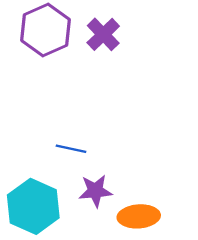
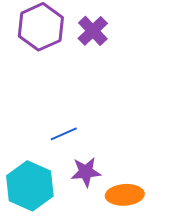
blue line: (71, 149) -> (64, 134), turned -36

